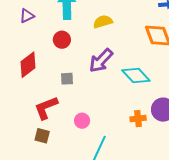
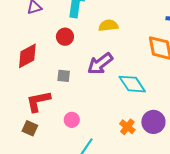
orange cross: (138, 119) -> (127, 127), turned 35

